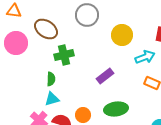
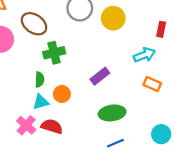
yellow circle: (122, 35) -> (113, 18), moved
orange circle: (83, 115) -> (62, 94), moved

